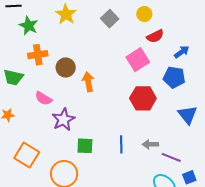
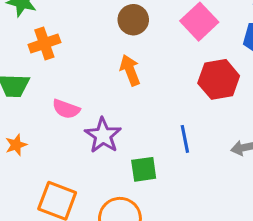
brown circle: (66, 67) -> (133, 20), moved
blue line: (121, 144) -> (185, 139), moved

